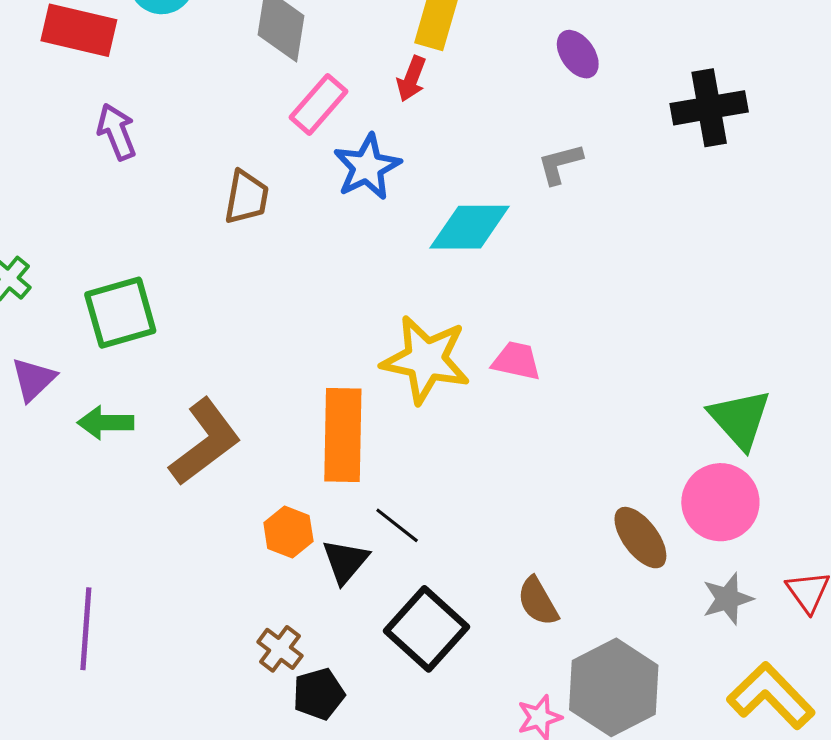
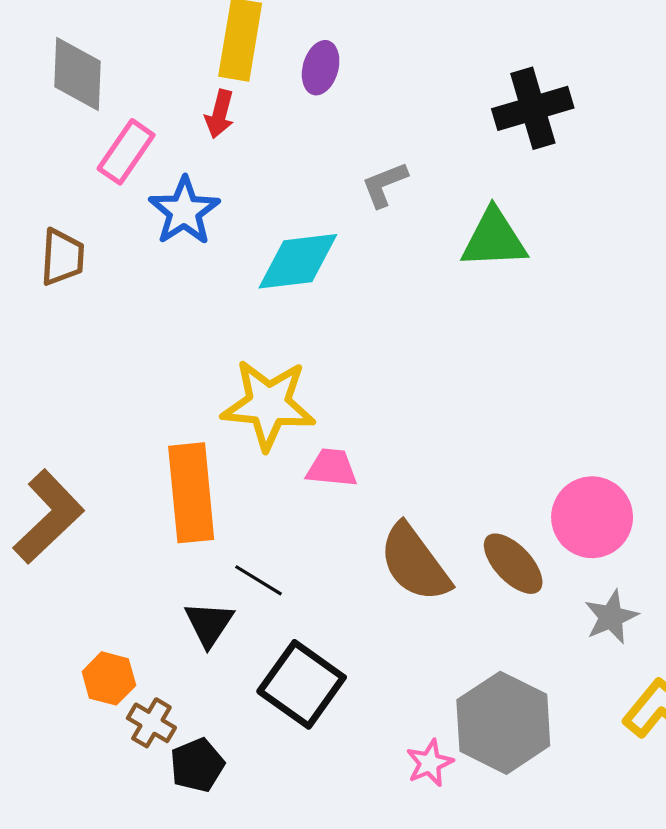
purple ellipse: (578, 54) -> (321, 68), moved, turned 57
pink trapezoid: (516, 361) -> (332, 468), moved
green triangle: (740, 419) -> (494, 239), moved, turned -44
orange hexagon: (288, 532) -> (109, 678), moved
brown semicircle: (538, 601) -> (415, 563), moved, size x1.6

